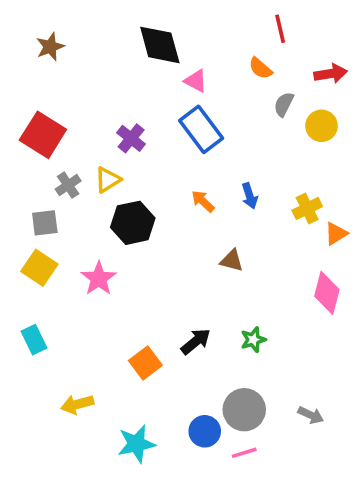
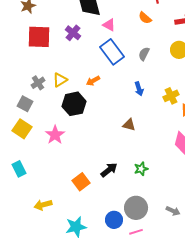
gray semicircle: (284, 104) -> (144, 54), moved
red square: (43, 135) -> (39, 37), moved, turned -30
purple cross: (131, 138) -> (73, 33), moved
orange arrow: (203, 201) -> (93, 81), moved, turned -72
gray square: (45, 223) -> (25, 104), turned 35

